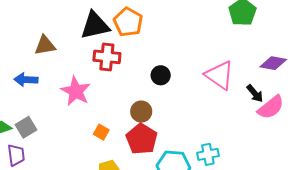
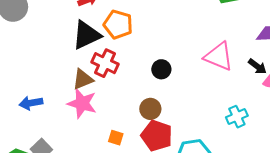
brown triangle: (45, 45) -> (83, 79), moved
red cross: (107, 57) -> (105, 63), turned 32
cyan cross: (208, 154) -> (237, 117), moved

